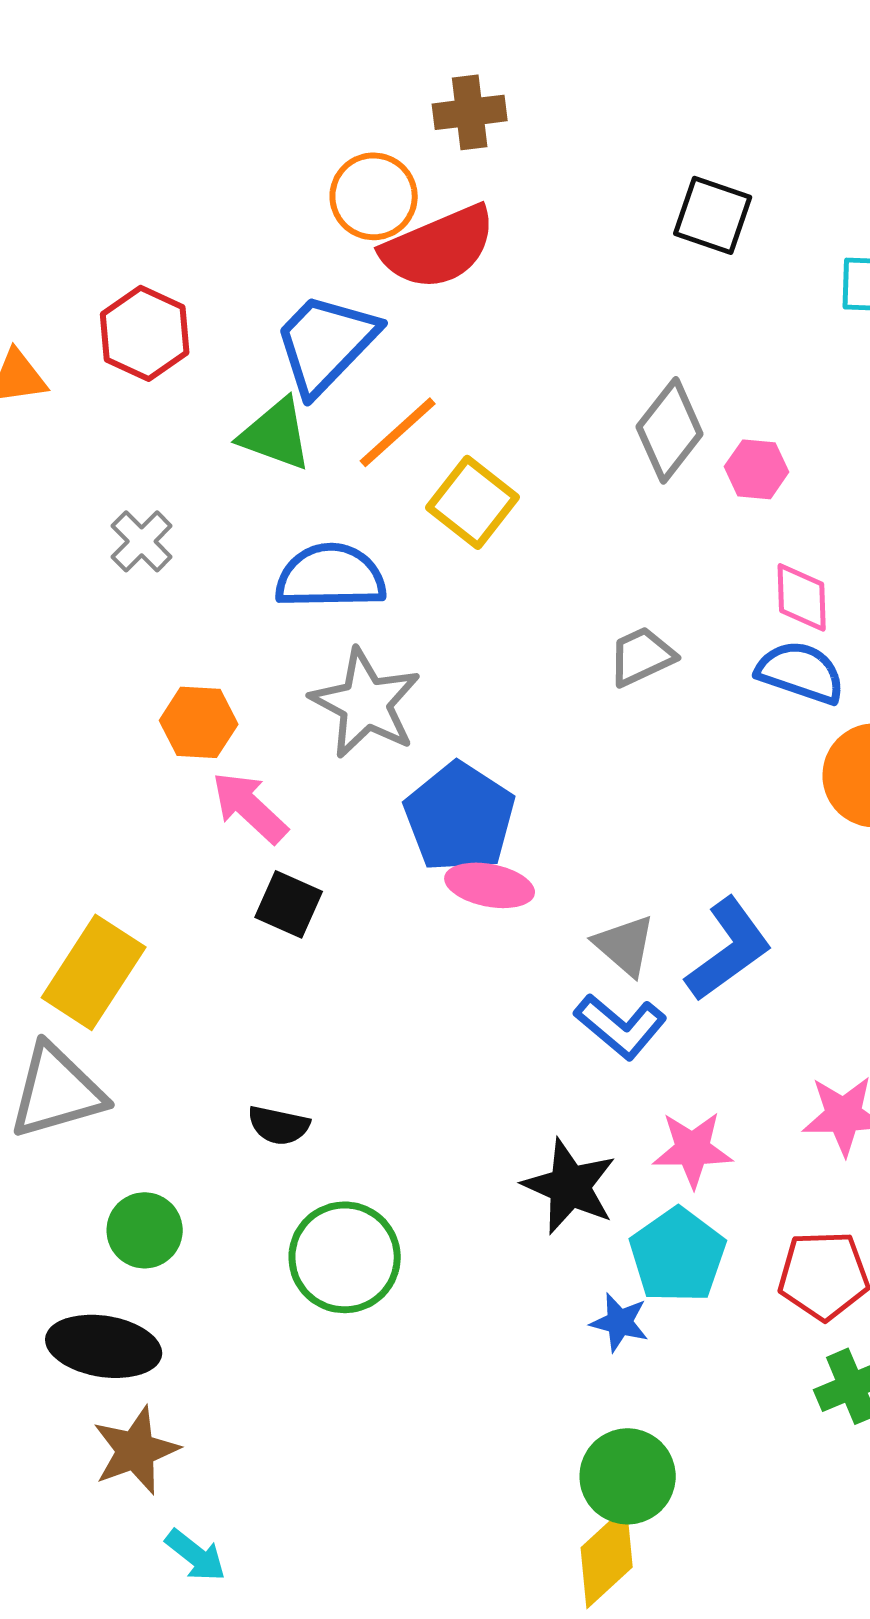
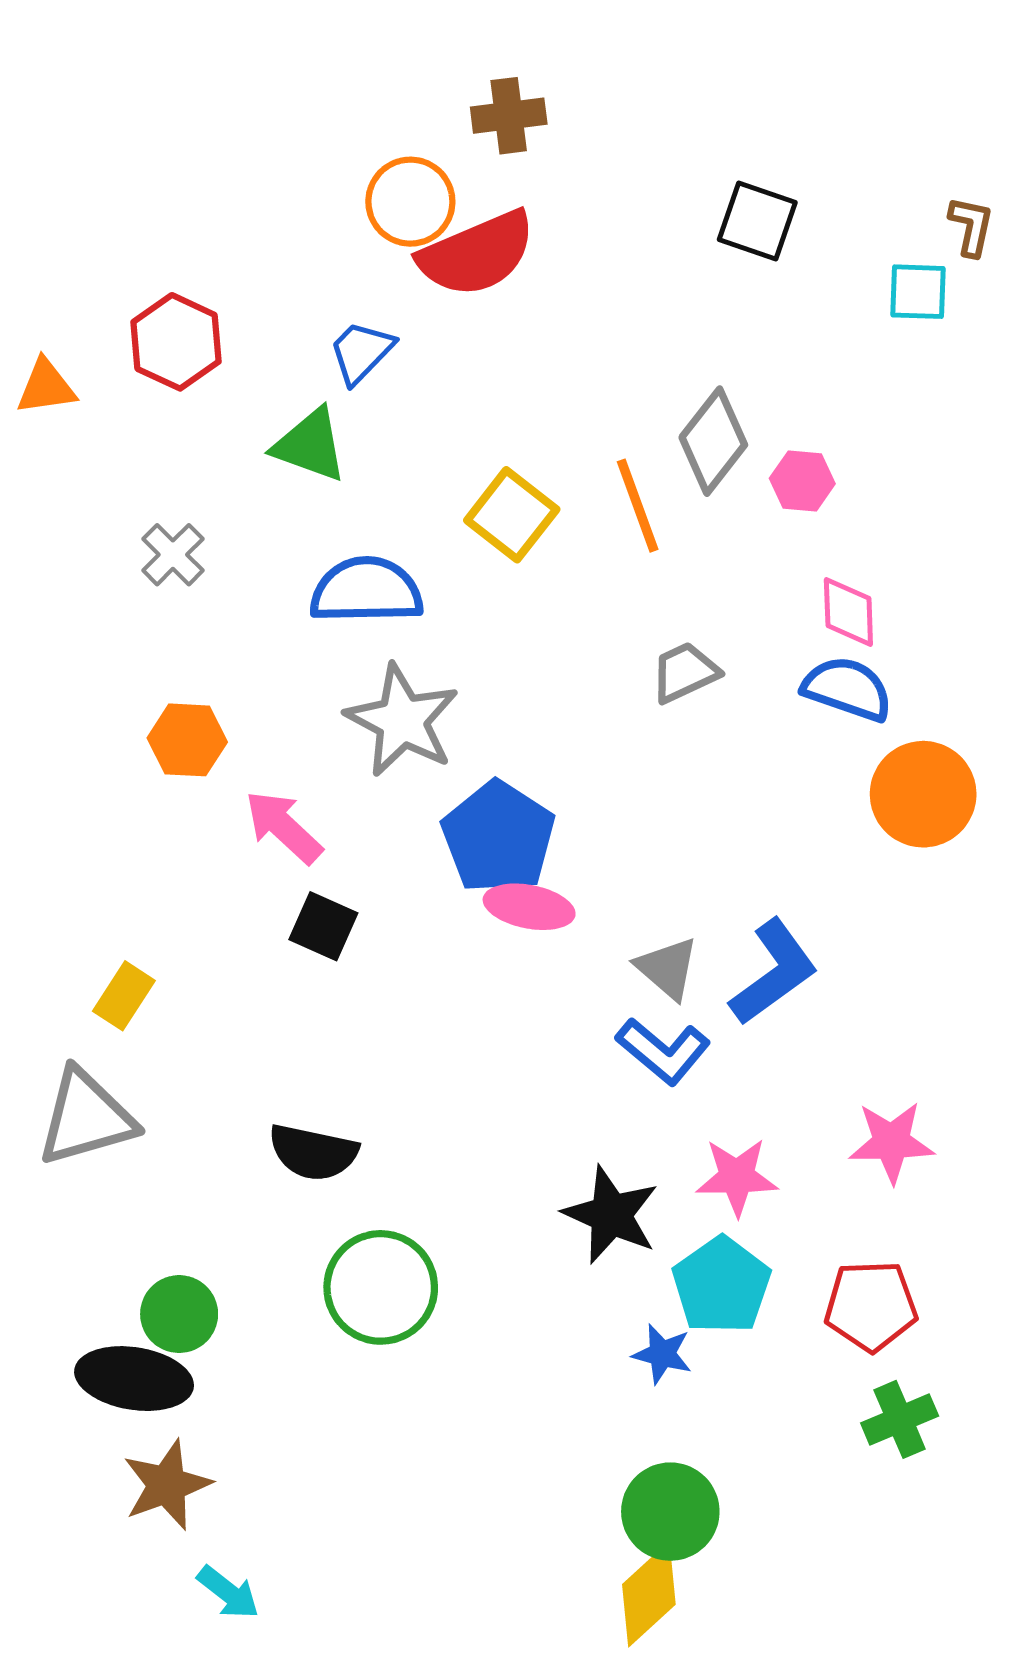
blue trapezoid: (326, 343) -> (361, 352), size x0.6
orange line: (398, 432) -> (638, 506), moved, turned -68
orange hexagon: (199, 722) -> (187, 740), moved
yellow rectangle: (94, 972) -> (124, 996), size x0.6
black semicircle: (279, 1125) -> (313, 1152), size x1.4
green circle: (145, 1230) -> (179, 1314), moved

